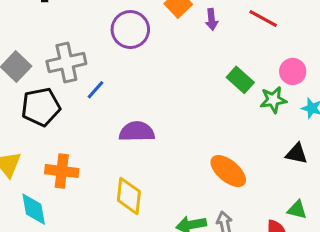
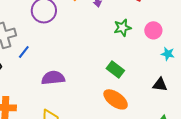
green rectangle: (240, 80) -> (115, 69), moved
green star: (273, 100) -> (122, 28), moved

